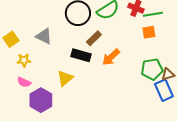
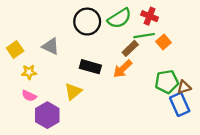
green line: (153, 14) -> (144, 36), moved
orange square: (149, 32) -> (164, 42), turned -32
brown rectangle: (94, 38) -> (130, 48), moved

